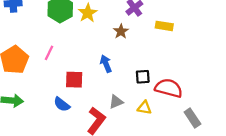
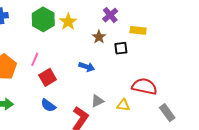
blue arrow: (106, 64) -> (87, 67), turned 133
black square: (143, 77) -> (121, 48), moved
red square: (74, 80) -> (48, 77), moved, turned -30

